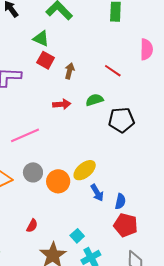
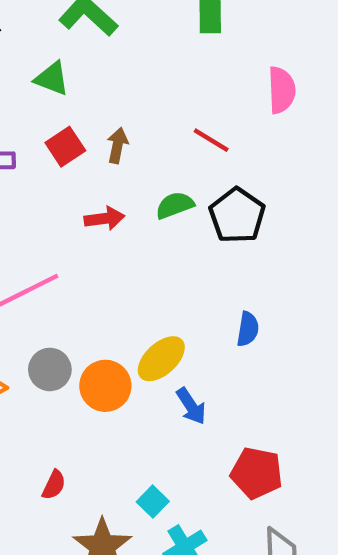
red square: (46, 60) -> (65, 147), moved, turned 30
black pentagon: (121, 120) -> (237, 216), moved, turned -30
blue semicircle: (120, 201) -> (248, 329), moved

